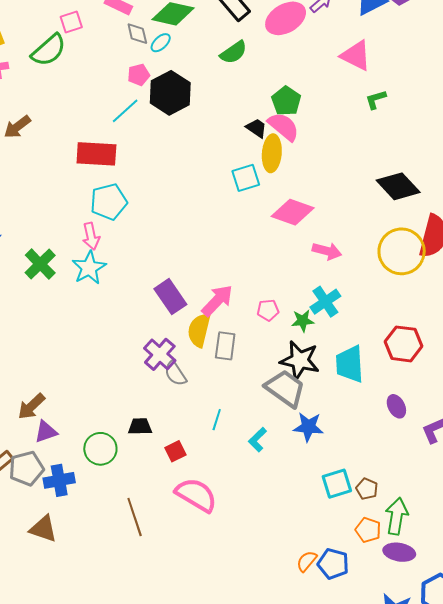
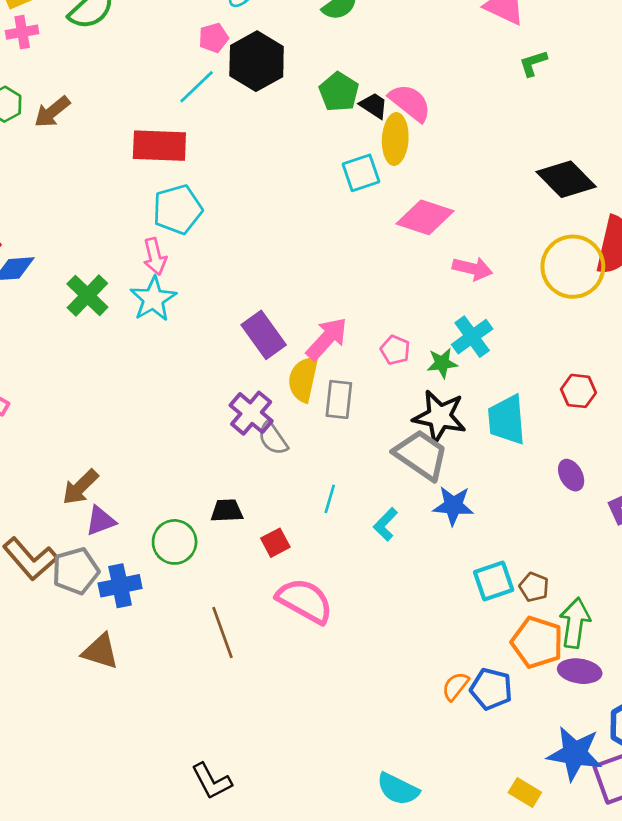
green pentagon: (286, 101) -> (339, 92), moved
pink pentagon: (268, 310) -> (395, 350), turned 30
red hexagon: (403, 344) -> (578, 391), size x0.7
orange pentagon: (368, 530) -> (537, 642), size x1.5

